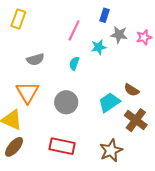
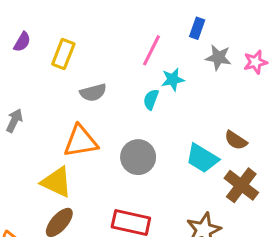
yellow rectangle: (18, 19) -> (63, 54), moved
cyan star: (99, 47) -> (173, 79), moved
orange triangle: (27, 92) -> (81, 141), turned 50
cyan trapezoid: (109, 102) -> (202, 158), turned -115

